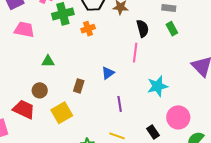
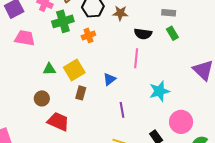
black semicircle: (143, 28) -> (143, 34), turned 114
red trapezoid: (24, 109) -> (58, 122), moved
yellow square: (62, 113) -> (74, 70), moved

